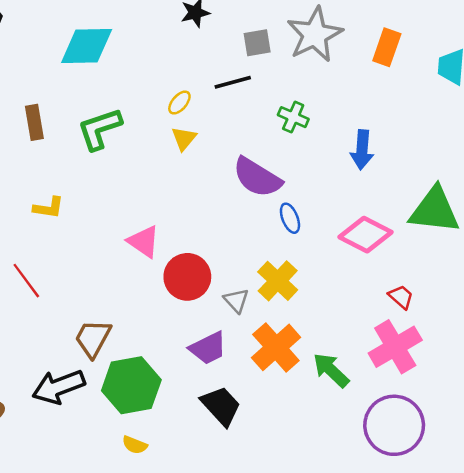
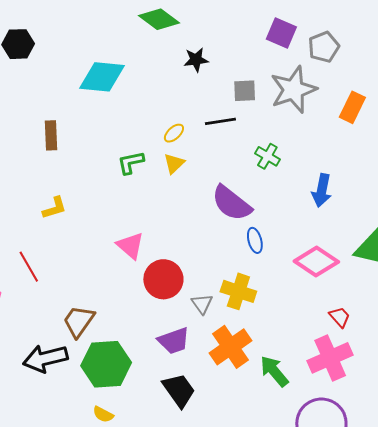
green L-shape: (100, 129) -> (131, 163), moved, size x0.7
yellow L-shape: (49, 208) -> (54, 208), turned -32
yellow cross: (278, 281) -> (238, 291), turned -32

